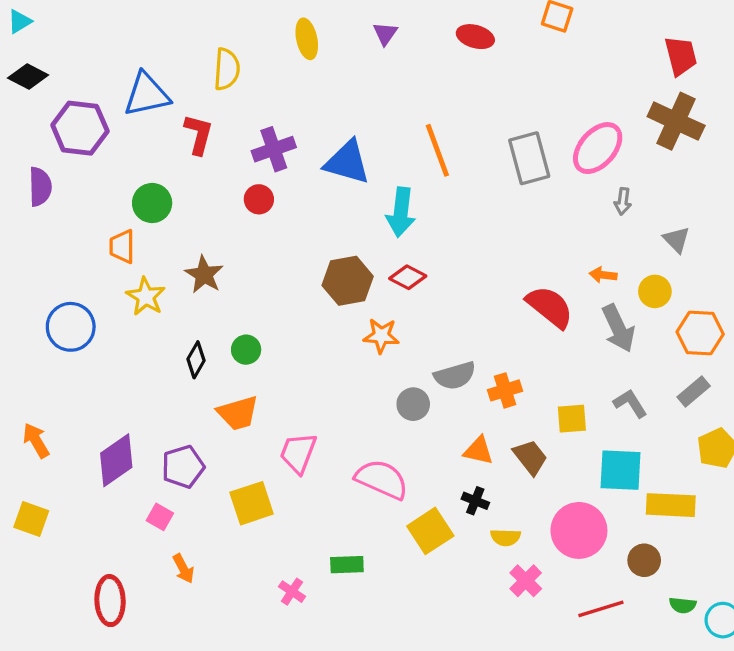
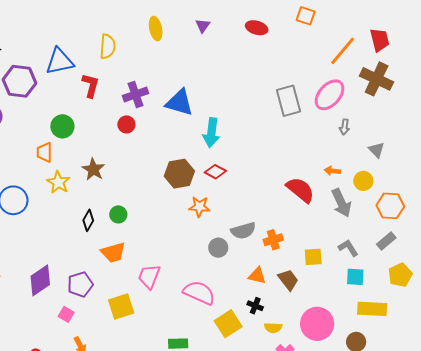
orange line: (437, 150) -> (343, 51), moved, turned 60
cyan square: (620, 470) -> (355, 277), moved, size x0.7

